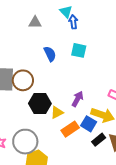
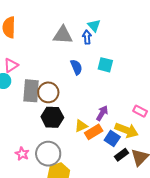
gray triangle: (35, 22) -> (63, 35), size x1.5
blue arrow: (73, 22) -> (87, 37), moved
black hexagon: (40, 103) -> (52, 117), moved
orange rectangle: (70, 129) -> (94, 132), moved

